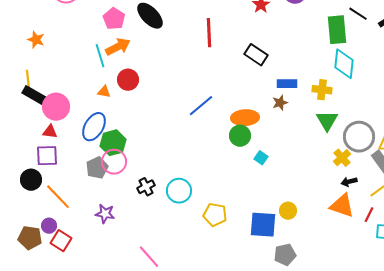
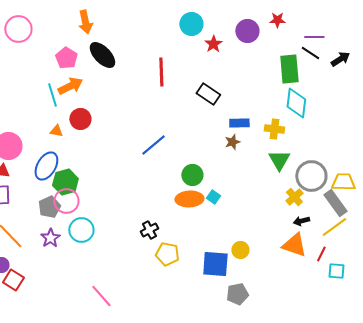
orange ellipse: (245, 118) -> (189, 199), moved
black cross: (146, 187) -> (149, 230), moved
cyan circle: (179, 191) -> (81, 230), moved
purple star: (105, 214) -> (50, 238), moved, turned 30

